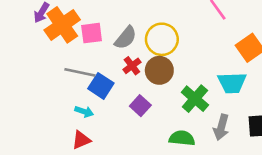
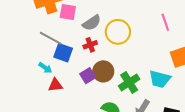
brown circle: (159, 70) -> (103, 71), moved
blue square: (101, 86) -> (63, 53), turned -30
red triangle: (81, 140) -> (55, 85), moved

